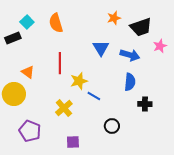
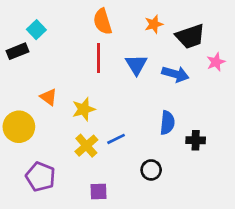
orange semicircle: (56, 23) -> (103, 22), moved
red line: (60, 63) -> (98, 58), moved
orange triangle: (28, 72) -> (49, 97), moved
yellow star: (79, 81) -> (84, 109), moved
blue semicircle: (130, 82) -> (167, 123), moved
blue line: (94, 96) -> (116, 139), moved, turned -56

